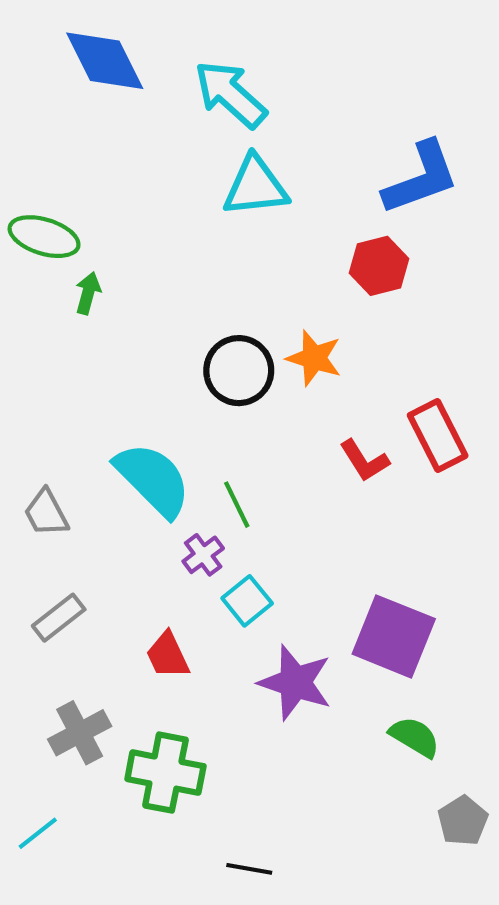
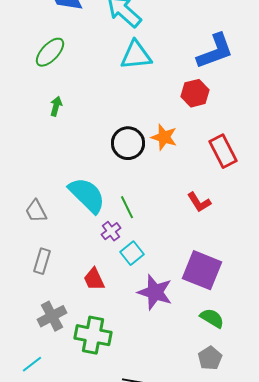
green ellipse: (44, 237) -> (50, 52), moved, turned -64
red rectangle: (438, 435) -> (223, 151), moved
red L-shape: (364, 461) -> (199, 202), moved
gray rectangle: (59, 618) -> (42, 261), turned -35
gray pentagon: (463, 821) -> (210, 358), moved

